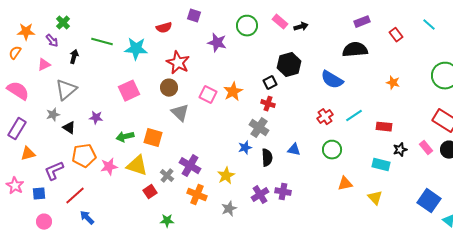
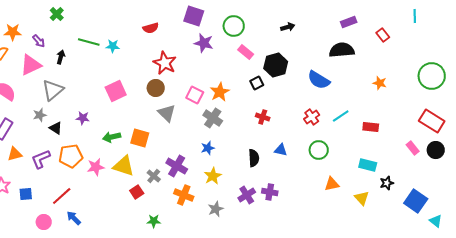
purple square: (194, 16) -> (194, 16), moved, size x1.5
pink rectangle: (280, 22) -> (246, 52), moved
green cross: (63, 23) -> (57, 14), moved
cyan line: (429, 25) -> (415, 16), moved, turned 48
cyan star: (136, 49) -> (113, 46), moved, size x0.6
pink triangle: (44, 65) -> (31, 65), size x1.6
red cross: (268, 104) -> (263, 117), moved
gray cross: (259, 128) -> (213, 118), moved
blue star: (245, 148) -> (208, 148), moved
black star: (400, 150) -> (387, 183), moved
purple L-shape: (54, 171) -> (41, 159), moved
pink circle: (44, 222) -> (44, 222), moved

